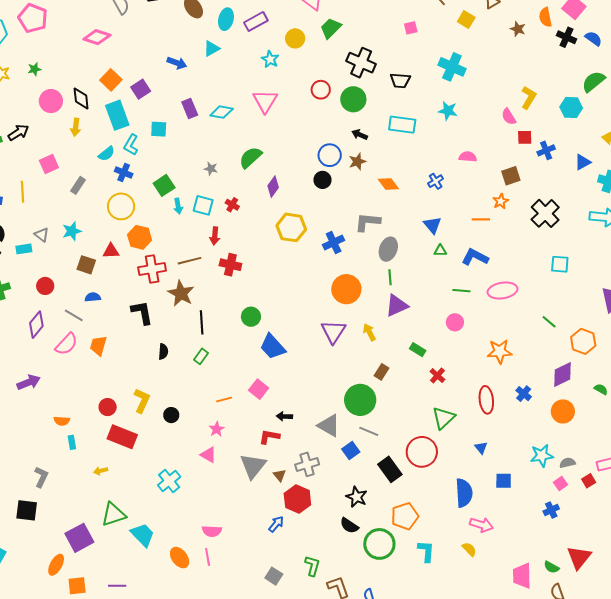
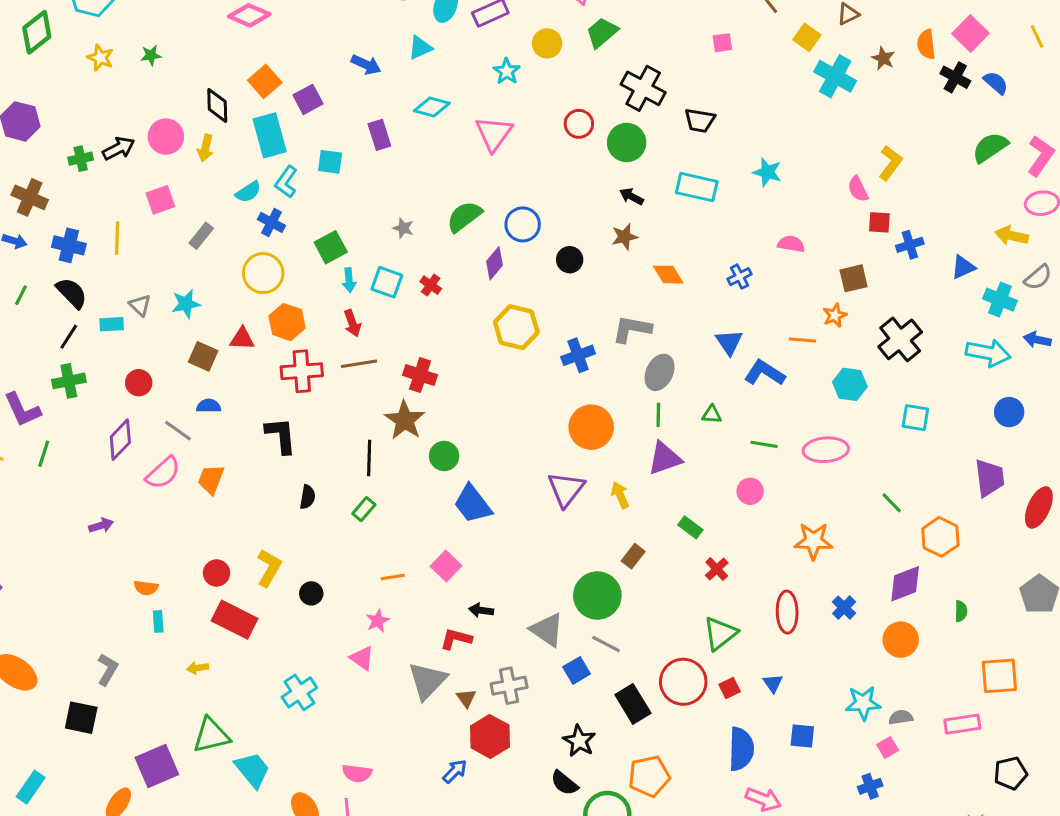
cyan cross: (452, 67) -> (835, 76), moved
pink circle: (51, 101) -> (166, 137), moved
cyan hexagon: (571, 108) -> (850, 384), moved
cyan diamond: (222, 112) -> (432, 107), moved
blue circle: (330, 155) -> (523, 224), moved
red arrow: (215, 236) -> (352, 323), moved, turned -30
green triangle: (440, 251) -> (712, 414), moved
blue L-shape: (475, 257) -> (765, 373), moved
brown star: (181, 293) -> (405, 420), moved
purple arrow: (29, 382) -> (101, 525), size x0.7
green semicircle: (601, 389) -> (961, 611), turned 56
red square: (589, 481) -> (730, 688), moved

